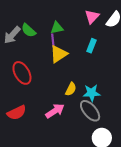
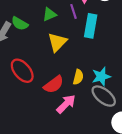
purple line: (53, 40) -> (73, 11), moved
cyan rectangle: (91, 46) -> (91, 26), size x1.5
red semicircle: (17, 113) -> (54, 85), moved

